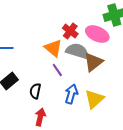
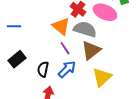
brown triangle: (93, 62) -> (91, 50), moved
blue arrow: (71, 94) -> (67, 69), moved, turned 30

